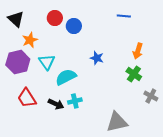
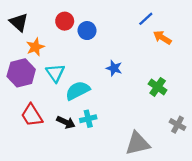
blue line: (124, 16) -> (146, 19), turned -48
orange arrow: (138, 51) -> (162, 38), moved, turned 105
gray cross: (151, 96) -> (178, 125), moved

